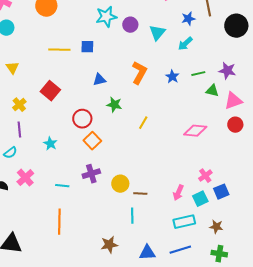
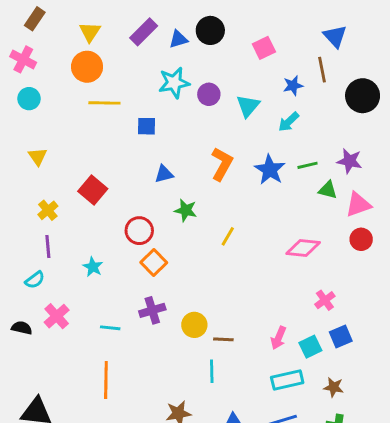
yellow line: (59, 50) -> (104, 103), moved
blue star: (172, 77) -> (270, 170), size x1.5
pink cross: (205, 176) -> (325, 300), moved

